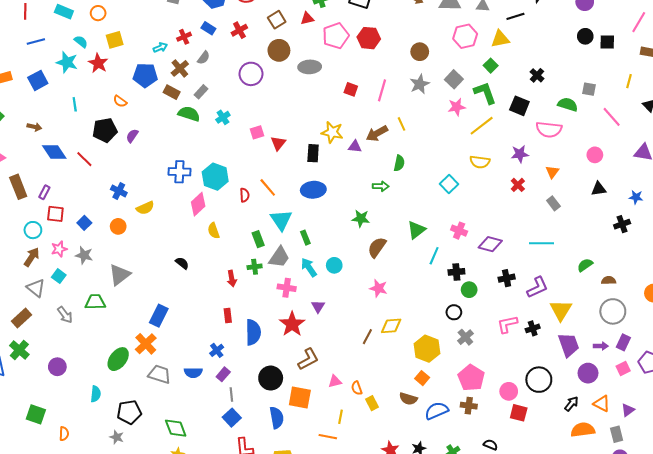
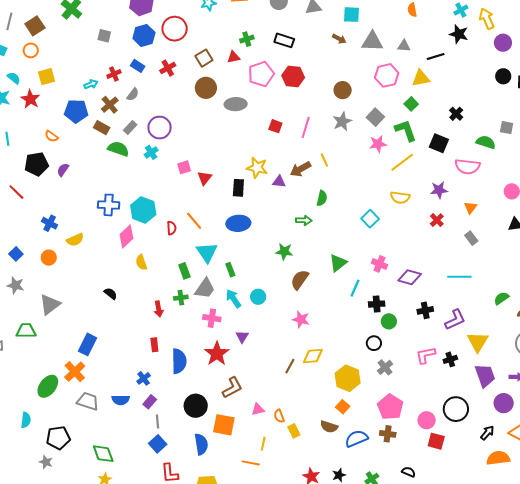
purple circle: (251, 74) -> (160, 128), moved

